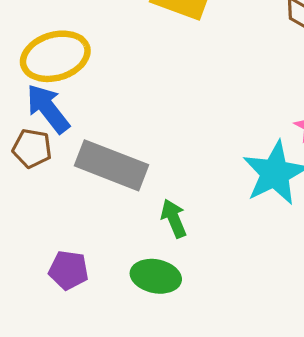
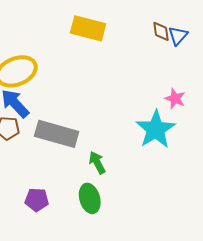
green ellipse: (156, 276) -> (90, 198), turned 68

